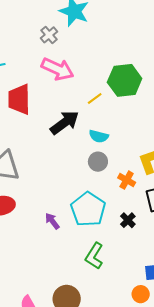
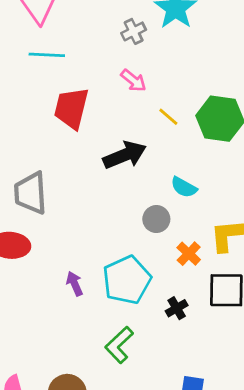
pink arrow: (58, 69) -> (133, 80), size x0.6
yellow line: (95, 98) -> (168, 117), moved, turned 63
cyan semicircle: (99, 136) -> (184, 187), moved

